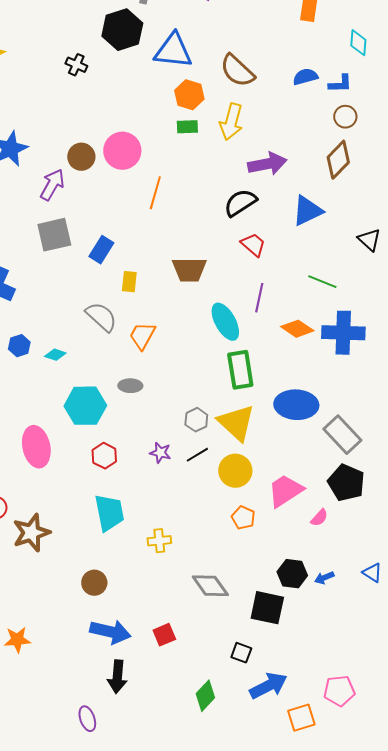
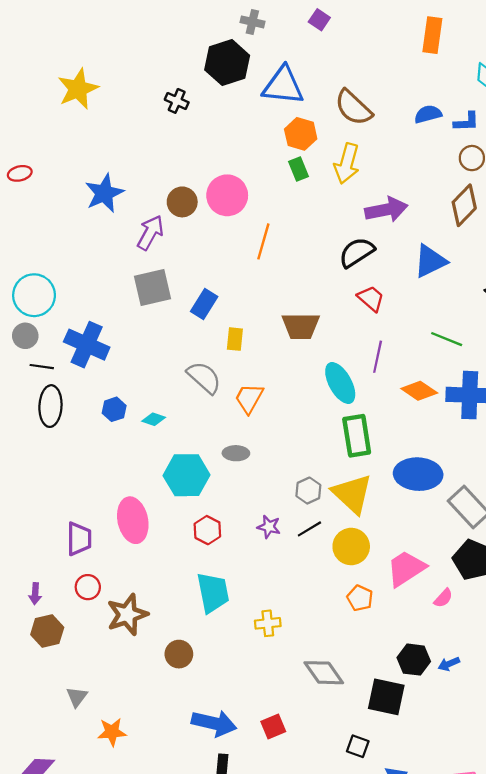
green rectangle: (187, 127) -> (298, 169), turned 70
brown circle: (94, 583) -> (179, 654), moved

